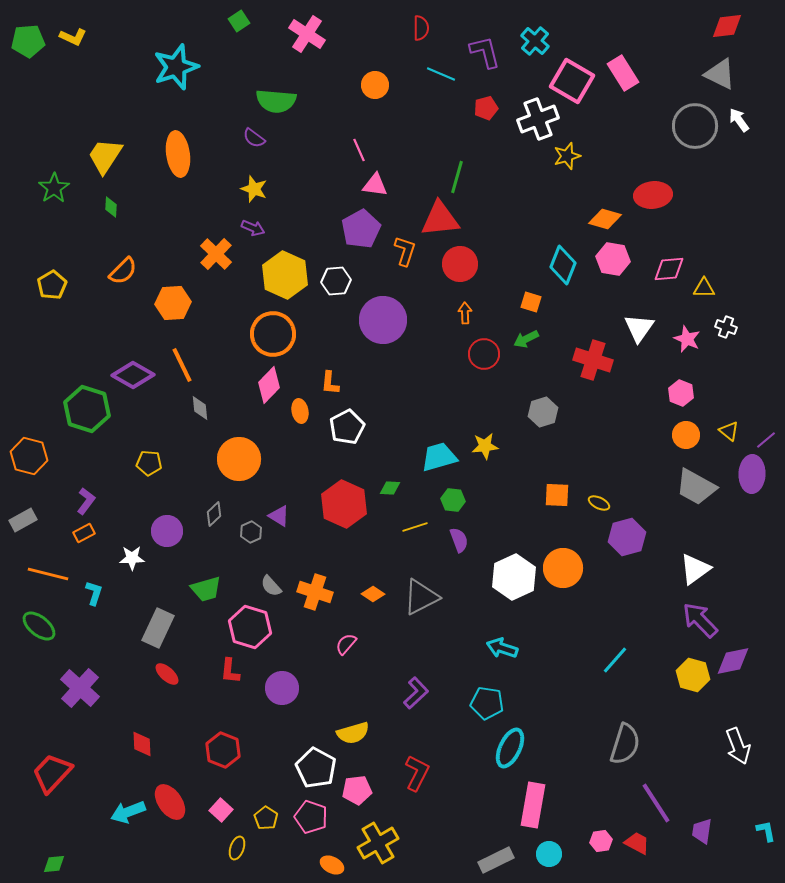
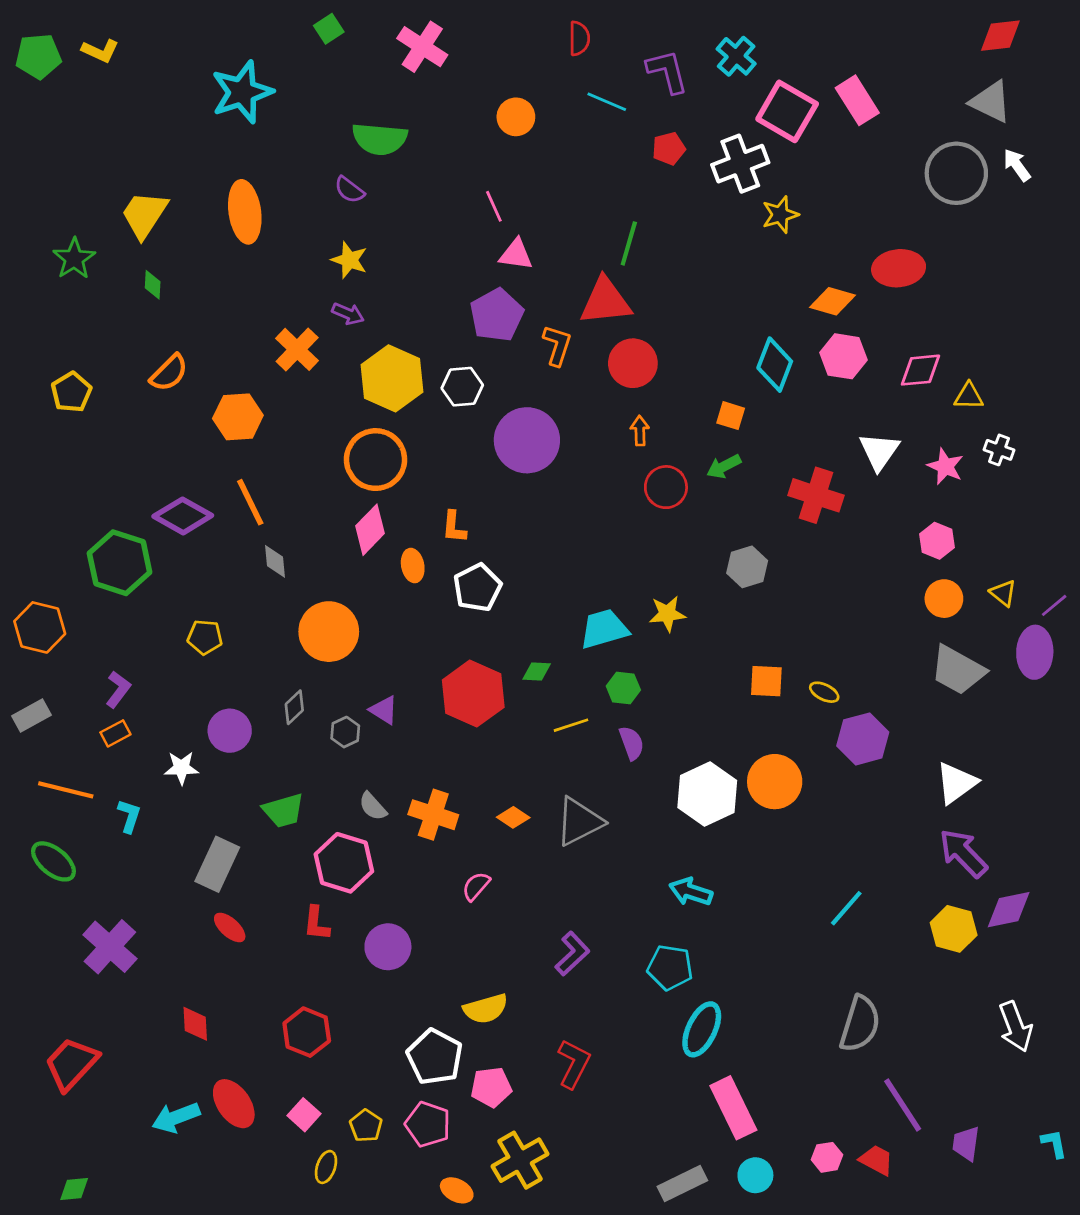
pink rectangle: (533, 805) -> (733, 1108), turned -36

